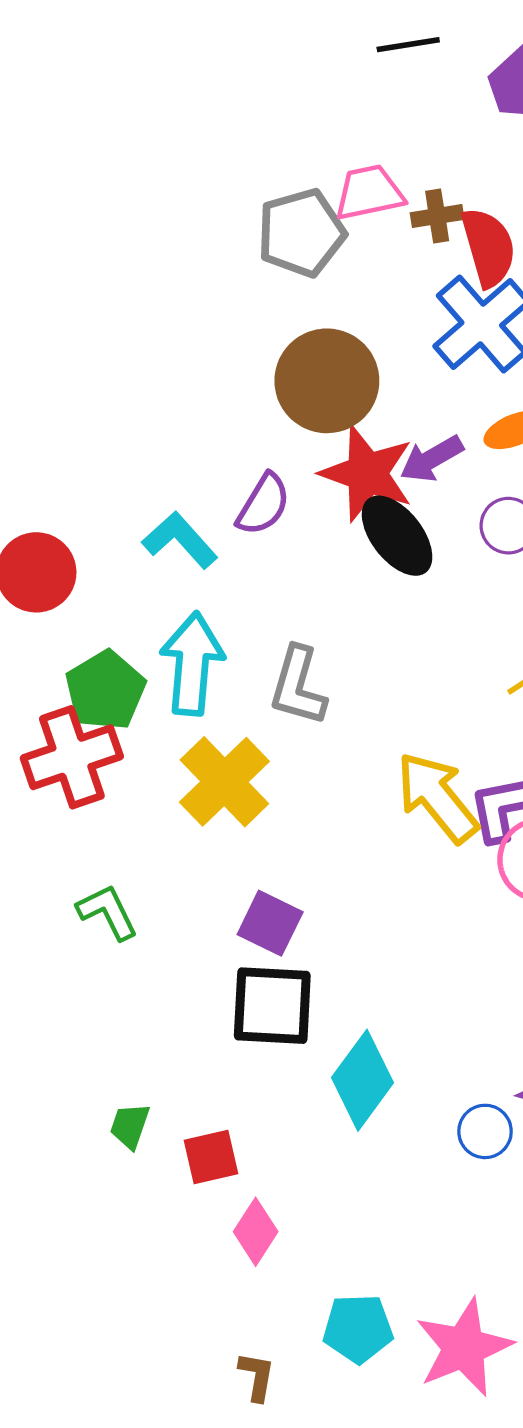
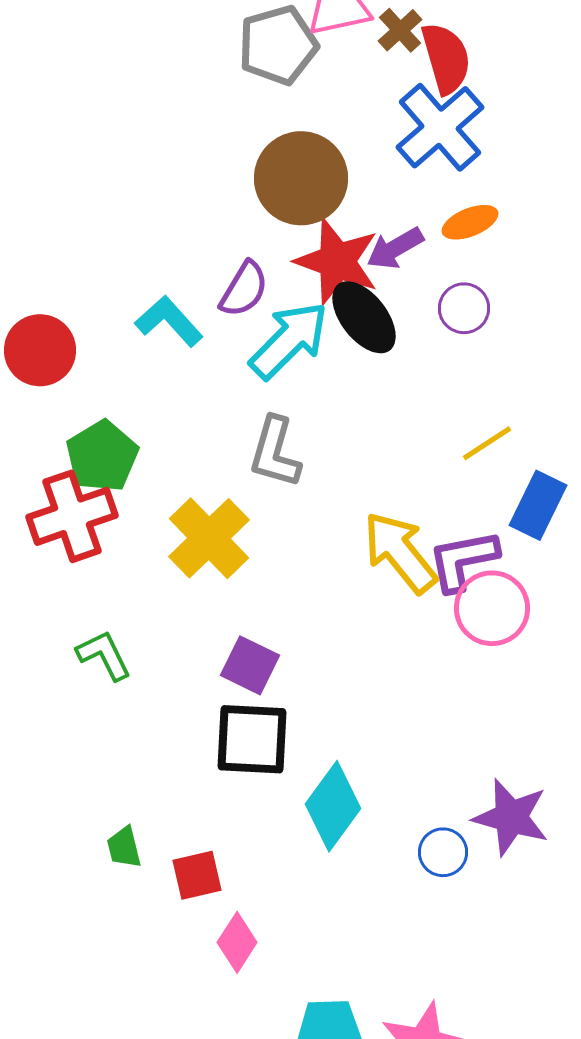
brown cross: (437, 216) -> (400, 30), turned -33
cyan arrow: (192, 664) -> (289, 340), moved, turned 40
green trapezoid: (130, 1126) -> (124, 847), turned -33

